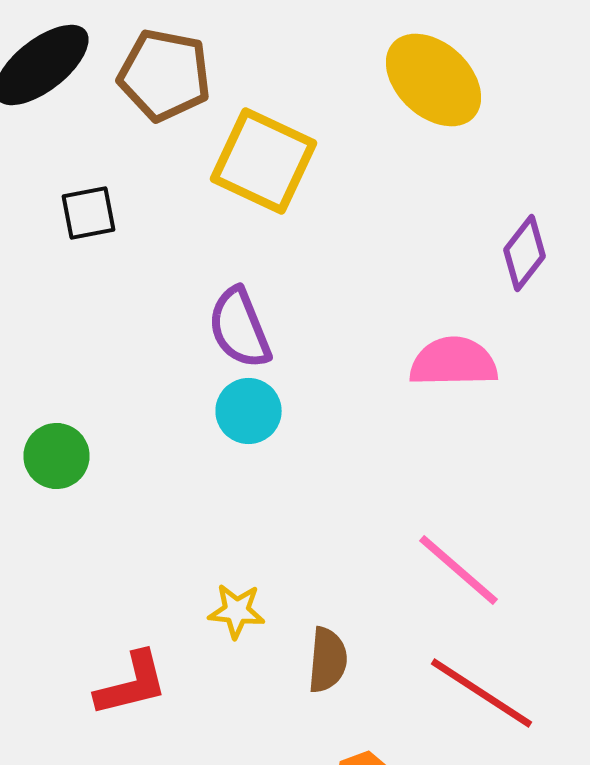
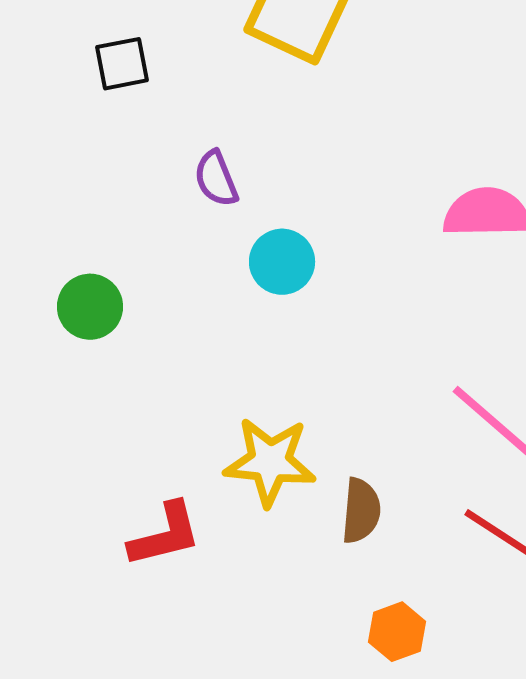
purple semicircle: (240, 328) -> (216, 179), moved, size x0.7
yellow star: (236, 611) -> (270, 462), size x1.6

